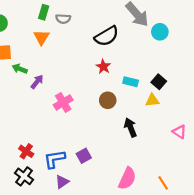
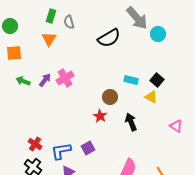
gray semicircle: (63, 19) -> (69, 22), turned 72
red star: (103, 67) -> (100, 116), moved
green arrow: (20, 69) -> (23, 81), moved
yellow triangle: (152, 100) -> (151, 97), turned 32
pink cross: (63, 102) -> (65, 78), moved

